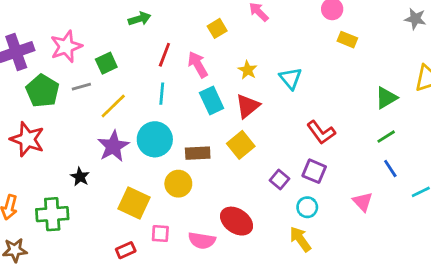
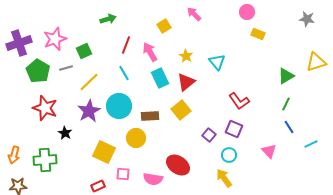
cyan line: (162, 94) -> (124, 73), turned -35
green line: (386, 137) -> (286, 104), turned -32
red star: (27, 139) -> (45, 108), moved

